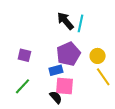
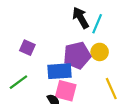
yellow circle: (98, 56) -> (100, 52), moved
blue rectangle: (56, 70) -> (60, 71), size x1.5

